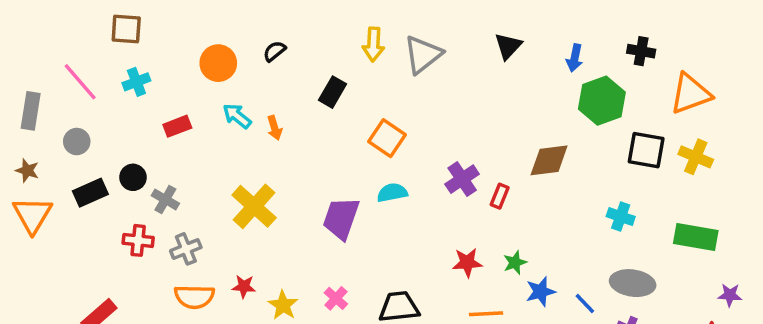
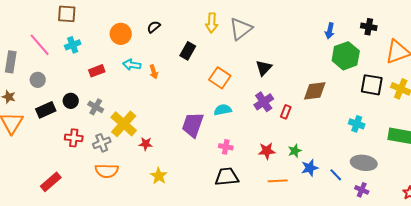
black triangle: (508, 46) -> (264, 68), moved
cyan arrow: (237, 116) -> (132, 65), turned -30
gray cross: (165, 199) -> (96, 107), moved
yellow cross: (254, 206) -> (124, 124), moved
red star: (244, 286) -> (146, 144), moved
pink cross: (336, 298) -> (226, 147), moved, turned -32

